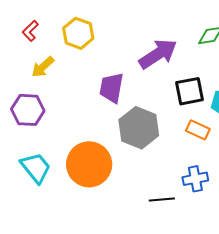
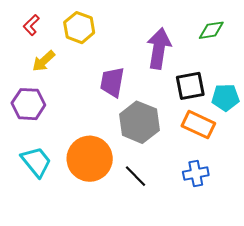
purple arrow: (158, 54) -> (159, 48), turned -48
orange rectangle: (198, 130) -> (198, 125), size x1.4
black line: (162, 200) -> (135, 176), moved, turned 50

